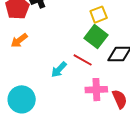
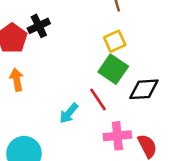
orange arrow: (19, 40) -> (17, 80), turned 120
red line: (83, 60) -> (98, 99), turned 30

